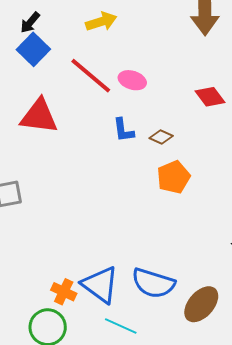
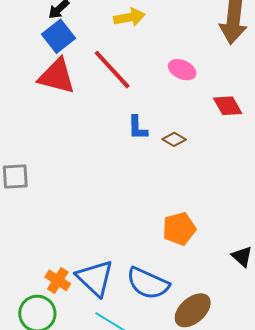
pink ellipse: (132, 80) -> (182, 70), moved
red triangle: (39, 116) -> (57, 76), moved
orange pentagon: (174, 177) -> (179, 229), moved

